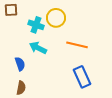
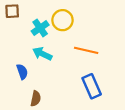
cyan cross: (36, 25) -> (40, 28), turned 35
brown semicircle: (21, 88) -> (36, 99), moved

